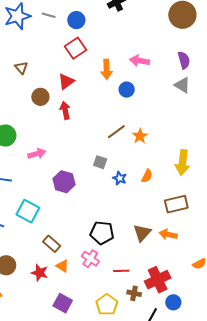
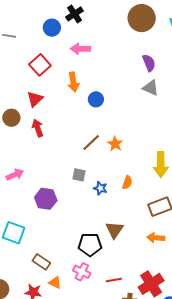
blue circle: (76, 20) -> (52, 28), moved
pink arrow: (140, 61) -> (80, 49), moved
brown triangle: (142, 233) -> (115, 230), moved

